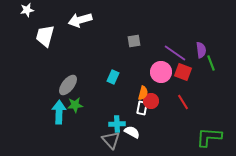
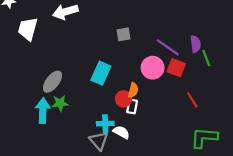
cyan rectangle: (113, 77) -> (101, 73), size x1.5
red circle: (151, 101) -> (124, 99), moved
red line: (183, 102) -> (192, 100), moved

